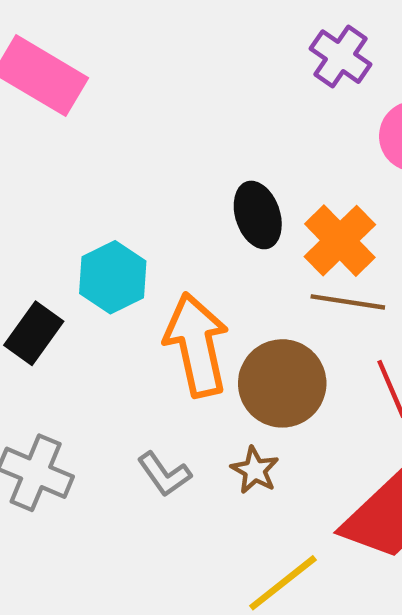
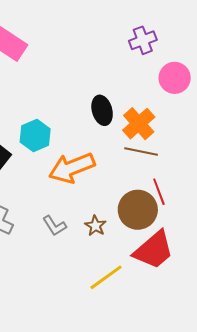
purple cross: (341, 57) -> (143, 40), turned 32
orange arrow: (197, 345) -> (72, 168), turned -102
brown circle: (282, 383) -> (138, 210), moved

